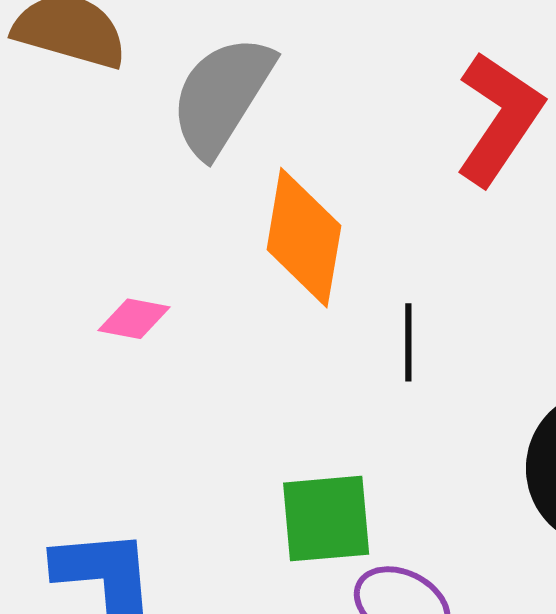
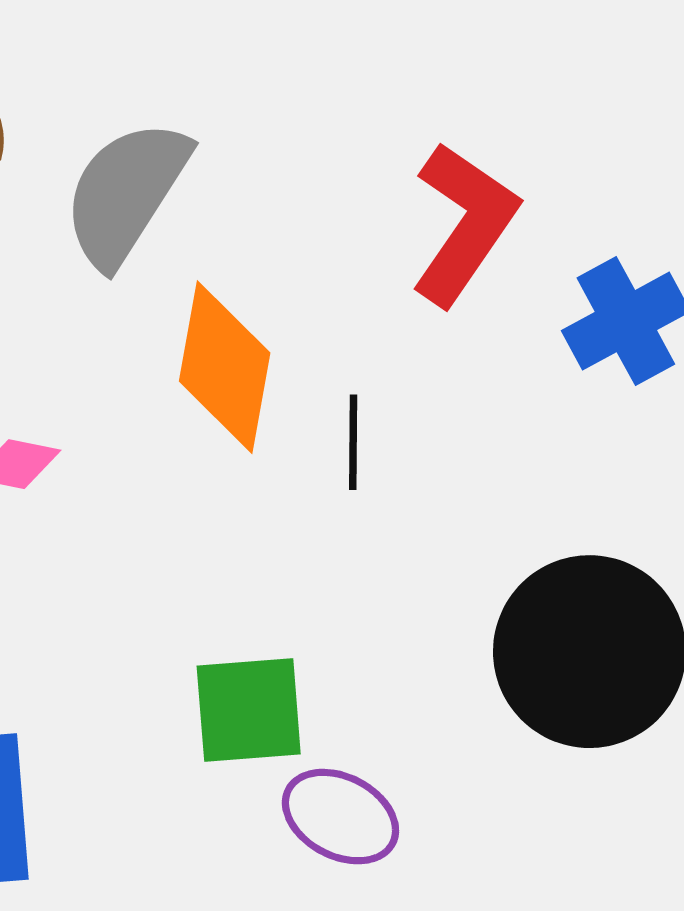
black line: (408, 342) -> (353, 442), moved

